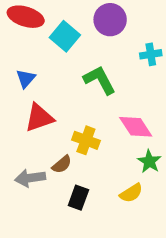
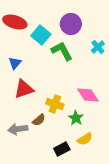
cyan cross: (151, 54) -> (98, 47), turned -32
green L-shape: (100, 80) -> (62, 51), moved
green star: (149, 161) -> (76, 118), moved
black rectangle: (78, 198) -> (62, 149), moved, turned 42

